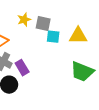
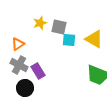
yellow triangle: (78, 36) -> (94, 39), turned 30

